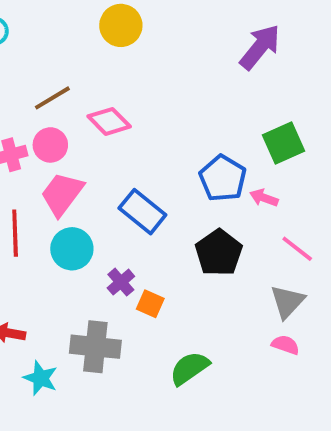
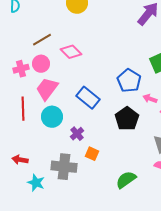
pink arrow: (264, 198) -> (150, 99), moved
orange square: (150, 304) -> (92, 154), moved
green semicircle: (189, 368) -> (126, 180), moved

